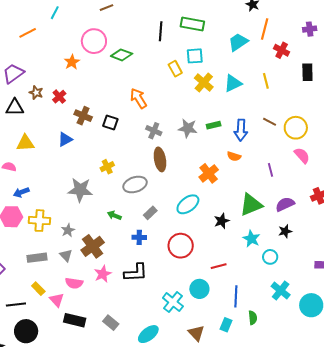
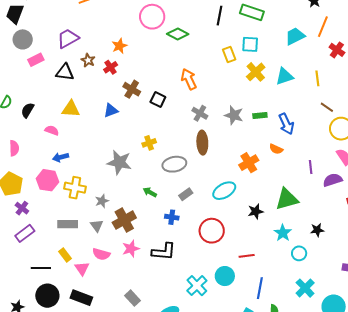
orange star: (72, 62) -> (119, 46), moved
brown line: (270, 122) -> (327, 107), moved
blue arrow: (241, 130) -> (286, 124), turned -35
purple semicircle: (285, 204) -> (333, 180), moved
black rectangle: (75, 320) -> (81, 298), moved

